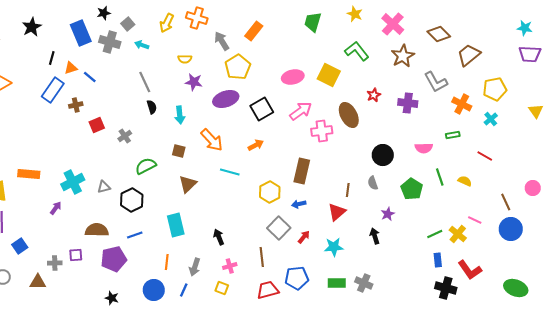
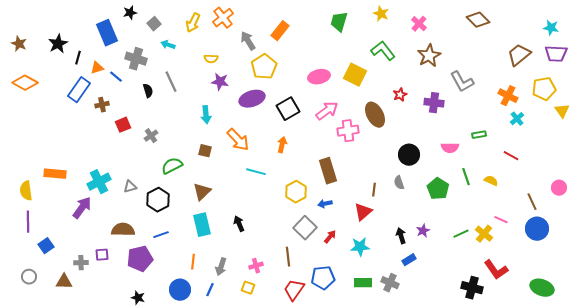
orange cross: (197, 18) -> (223, 18), turned 35
pink cross: (393, 24) -> (419, 24), size x0.7
black star: (32, 27) -> (58, 44), moved
brown diamond: (439, 34) -> (478, 20), moved
gray cross: (110, 42) -> (136, 59), moved
brown trapezoid: (469, 55) -> (519, 55), moved
yellow pentagon: (495, 89) -> (544, 89), moved
orange cross: (462, 104) -> (508, 96), moved
black semicircle: (152, 107) -> (148, 91), moved
orange arrow: (256, 145) -> (282, 145), turned -49
brown rectangle: (302, 171) -> (328, 171), turned -30
brown triangle: (188, 184) -> (202, 192), moved
purple arrow: (56, 208) -> (82, 208), size x1.6
purple star: (388, 214) -> (423, 231), moved
black arrow: (219, 237) -> (239, 224), moved
blue rectangle: (438, 260) -> (409, 260), moved, turned 64
red trapezoid: (268, 290) -> (294, 290), turned -40

